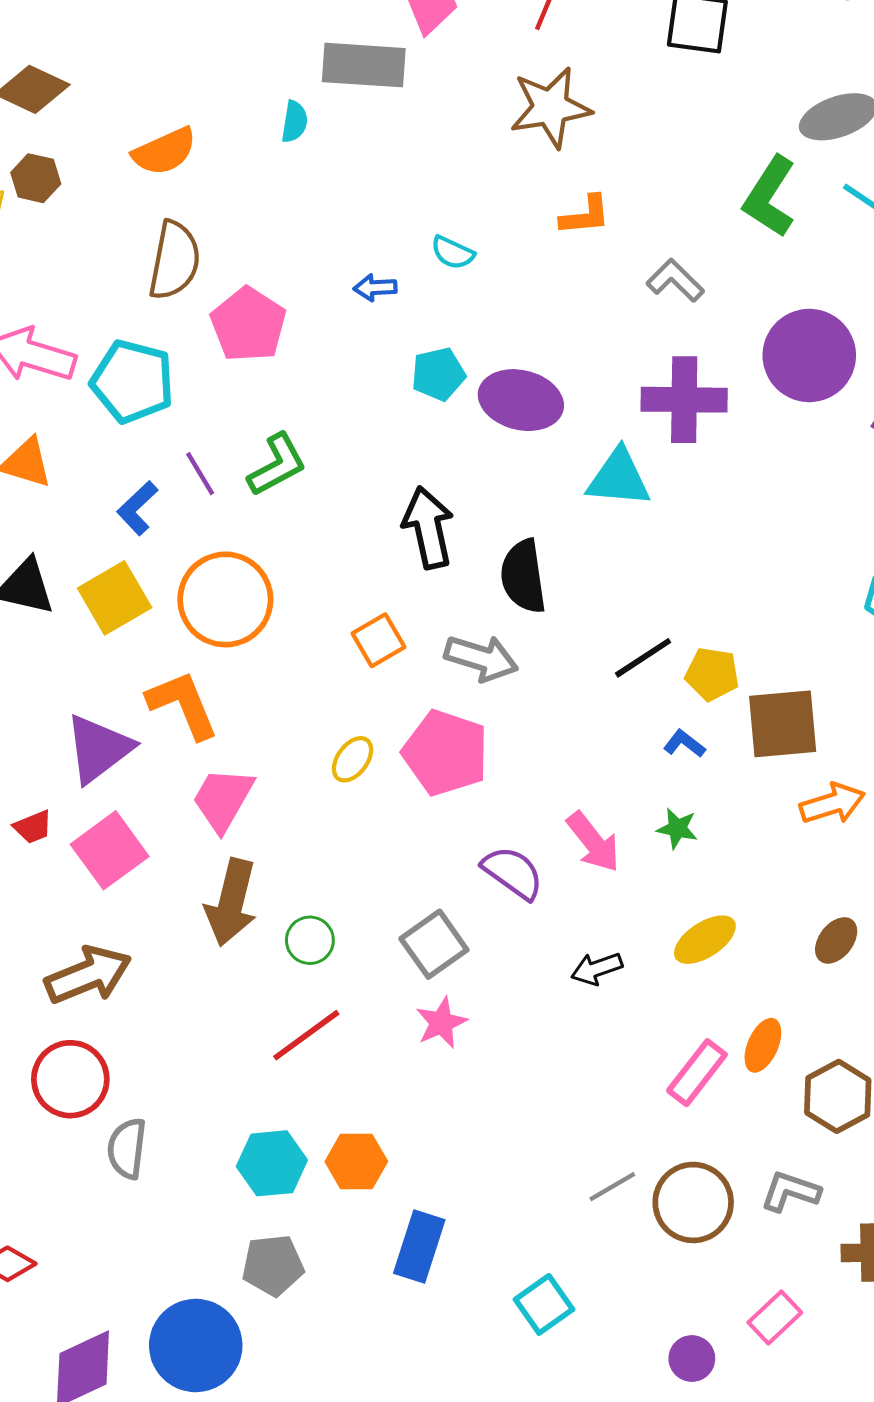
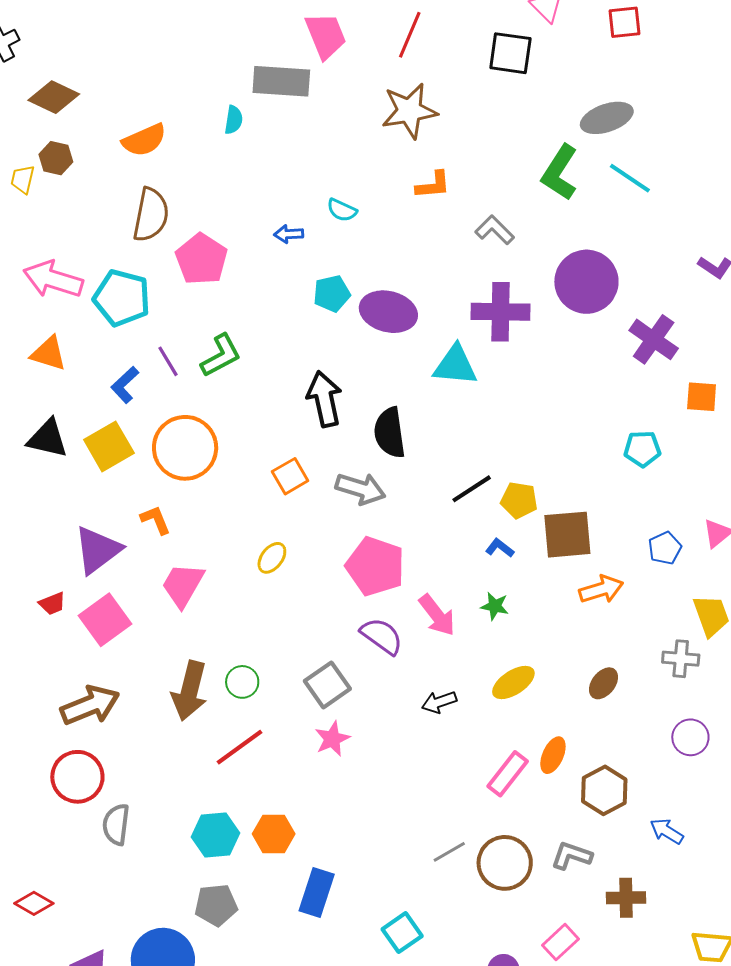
orange L-shape: (183, 705) -> (156, 520), size x0.6
pink pentagon: (446, 753) -> (375, 566), moved
brown arrow: (231, 902) -> (190, 691), moved

